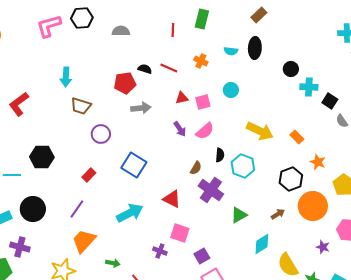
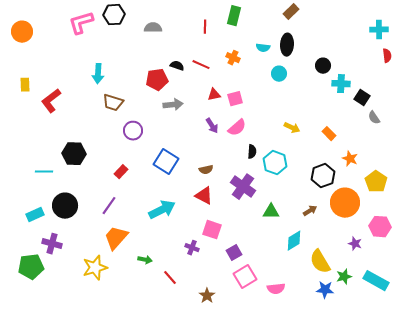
cyan circle: (231, 90) -> (279, 74), moved
yellow arrow: (260, 131) -> (292, 128), size x0.6
brown semicircle: (196, 168) -> (206, 170), moved, turned 48
green triangle: (239, 215) -> (271, 212), turned 30

